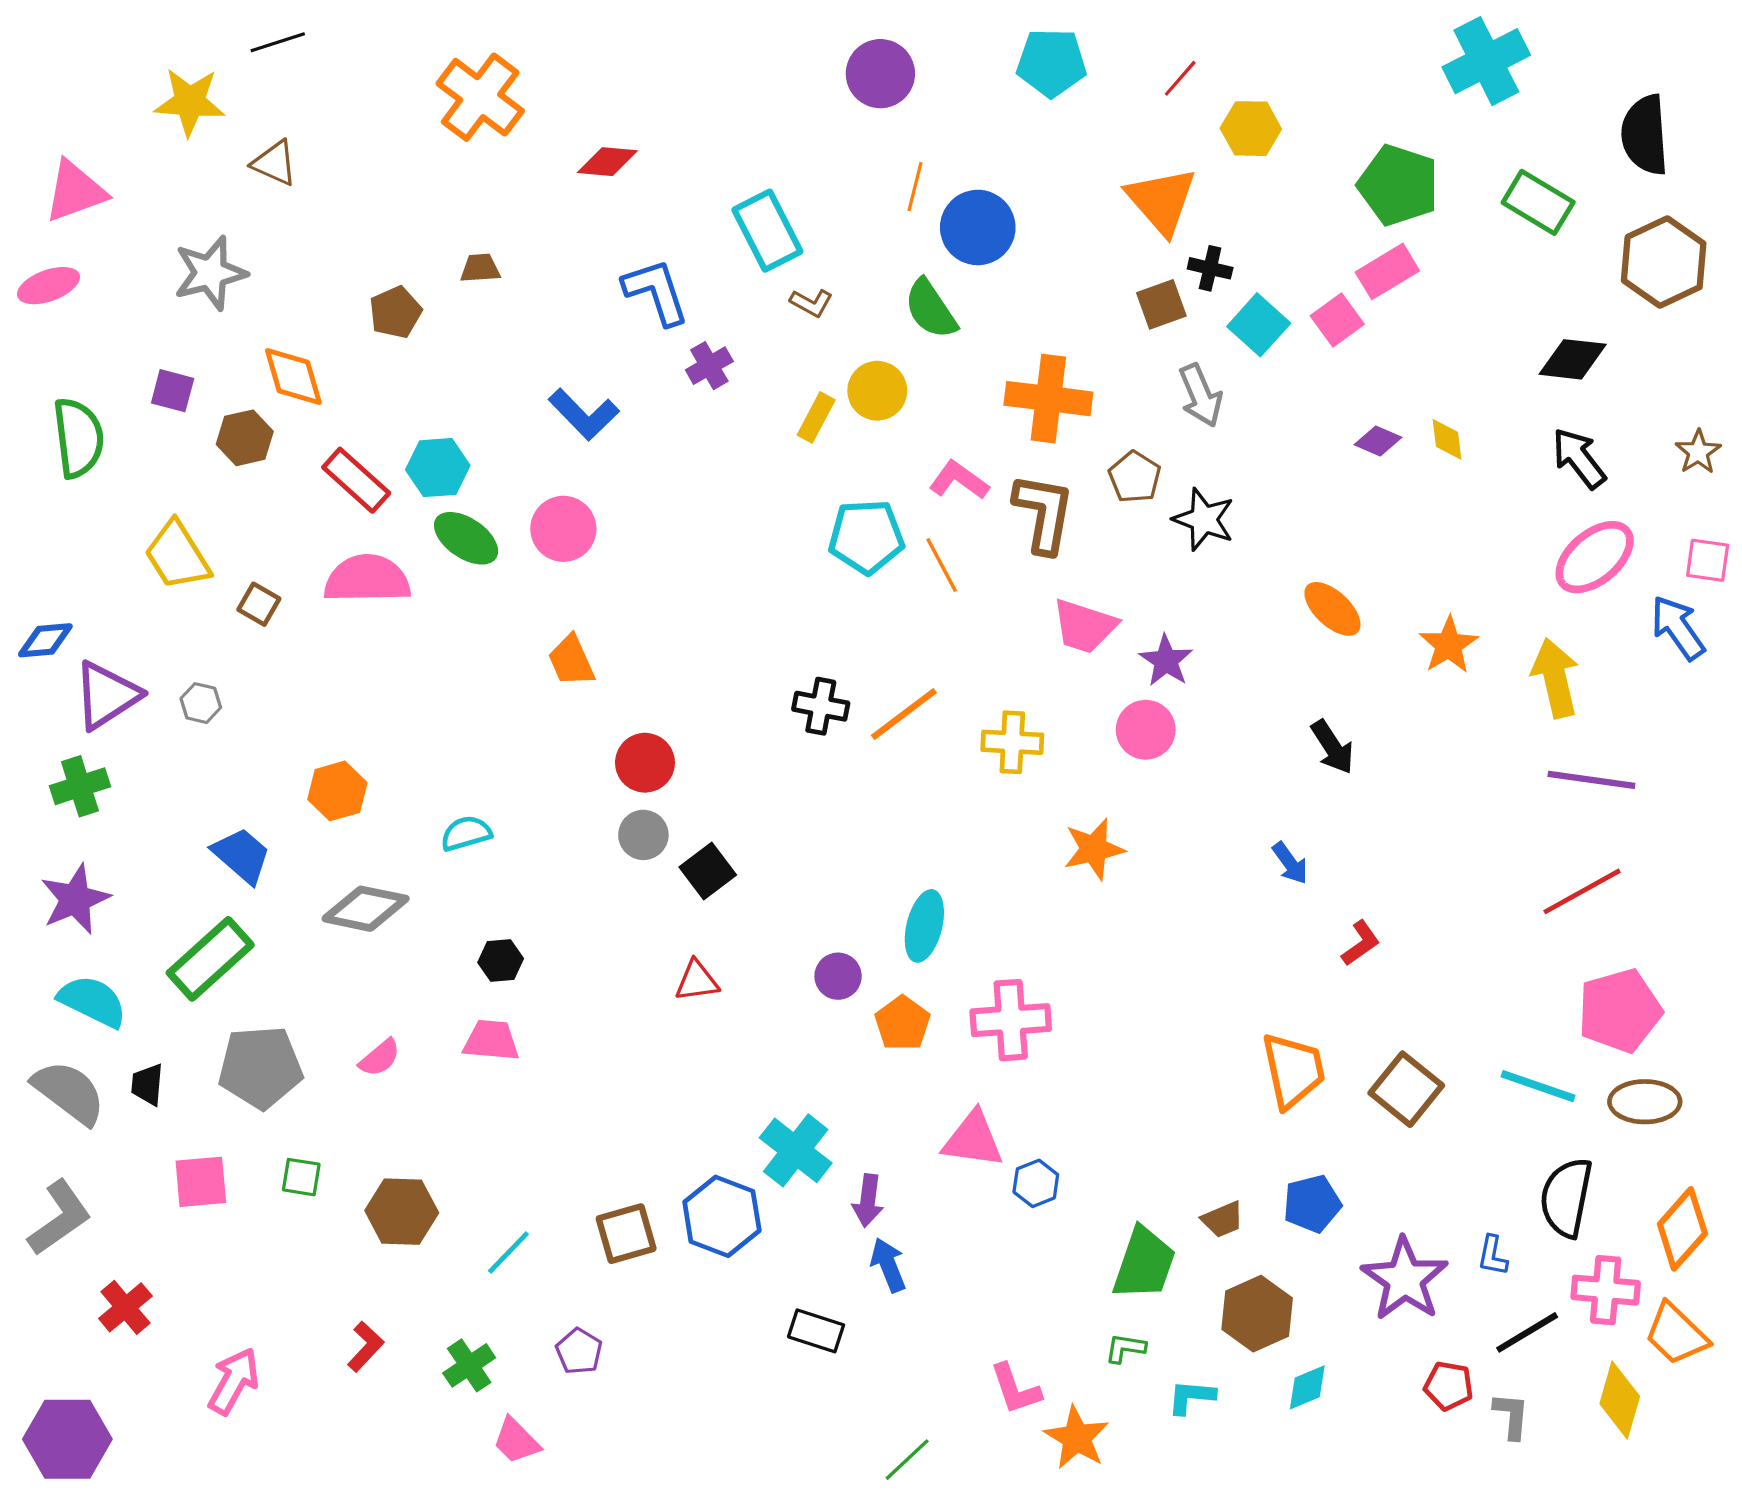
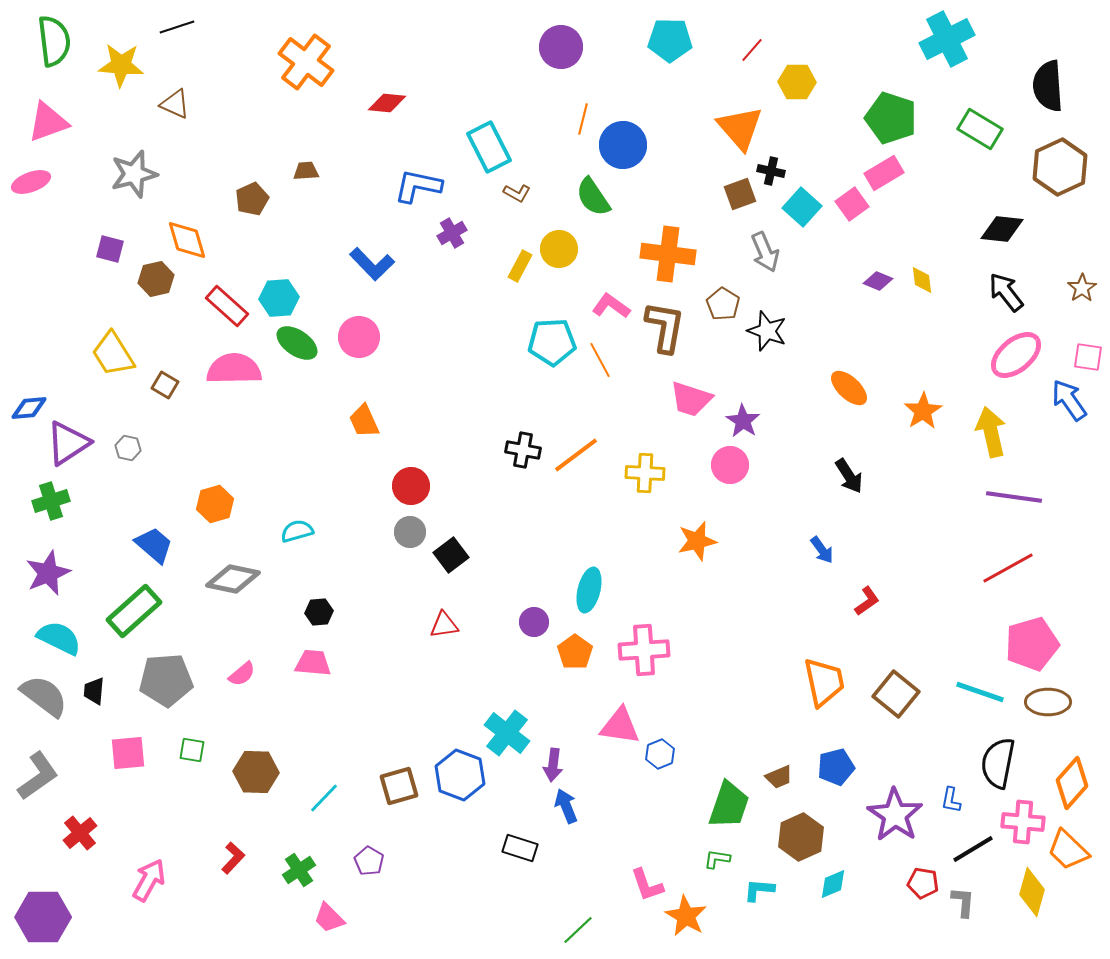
blue L-shape: (656, 292) -> (418, 186), turned -60
green semicircle: (78, 438) -> (54, 41), moved

